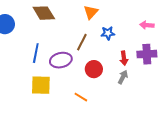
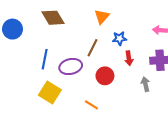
red arrow: (124, 58) -> (129, 58), moved
gray arrow: (123, 77) -> (145, 84), moved, turned -40
yellow square: (41, 85) -> (50, 92), turned 30

